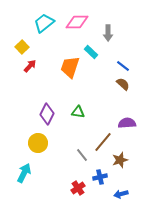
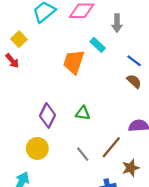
red arrow: (30, 66) -> (12, 61), moved, turned 96
gray line: (82, 155) -> (83, 154), moved

